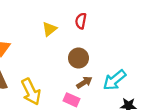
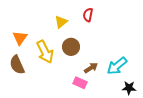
brown circle: (78, 58) -> (71, 47), moved
yellow arrow: (31, 92) -> (45, 52), moved

